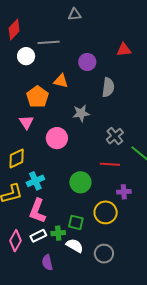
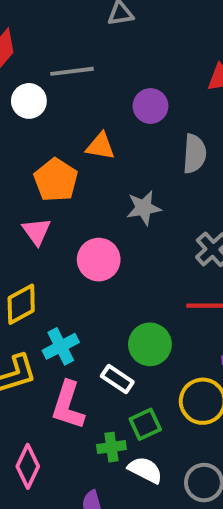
green square: (76, 222) -> (145, 424), turned -35
white rectangle: (38, 236) -> (117, 379), moved, turned 63

